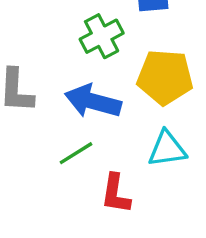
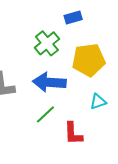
cyan triangle: (167, 149) -> (98, 102), size x0.7

